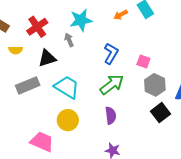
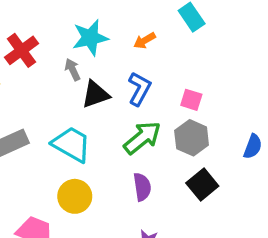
orange arrow: (121, 15) -> (144, 41), moved
black triangle: (47, 58) -> (95, 94), moved
gray hexagon: (155, 85) -> (192, 138), moved
black square: (161, 113) -> (202, 185), moved

